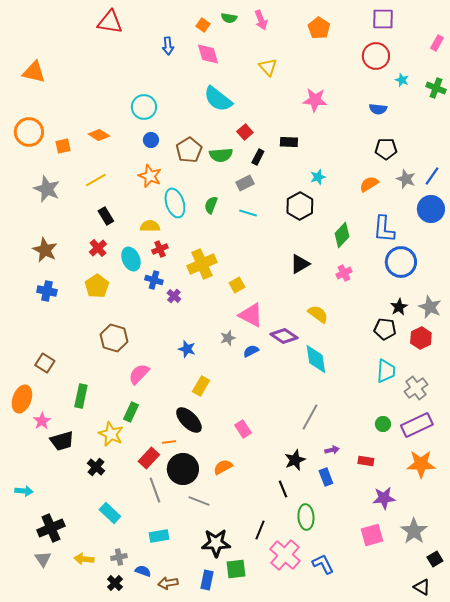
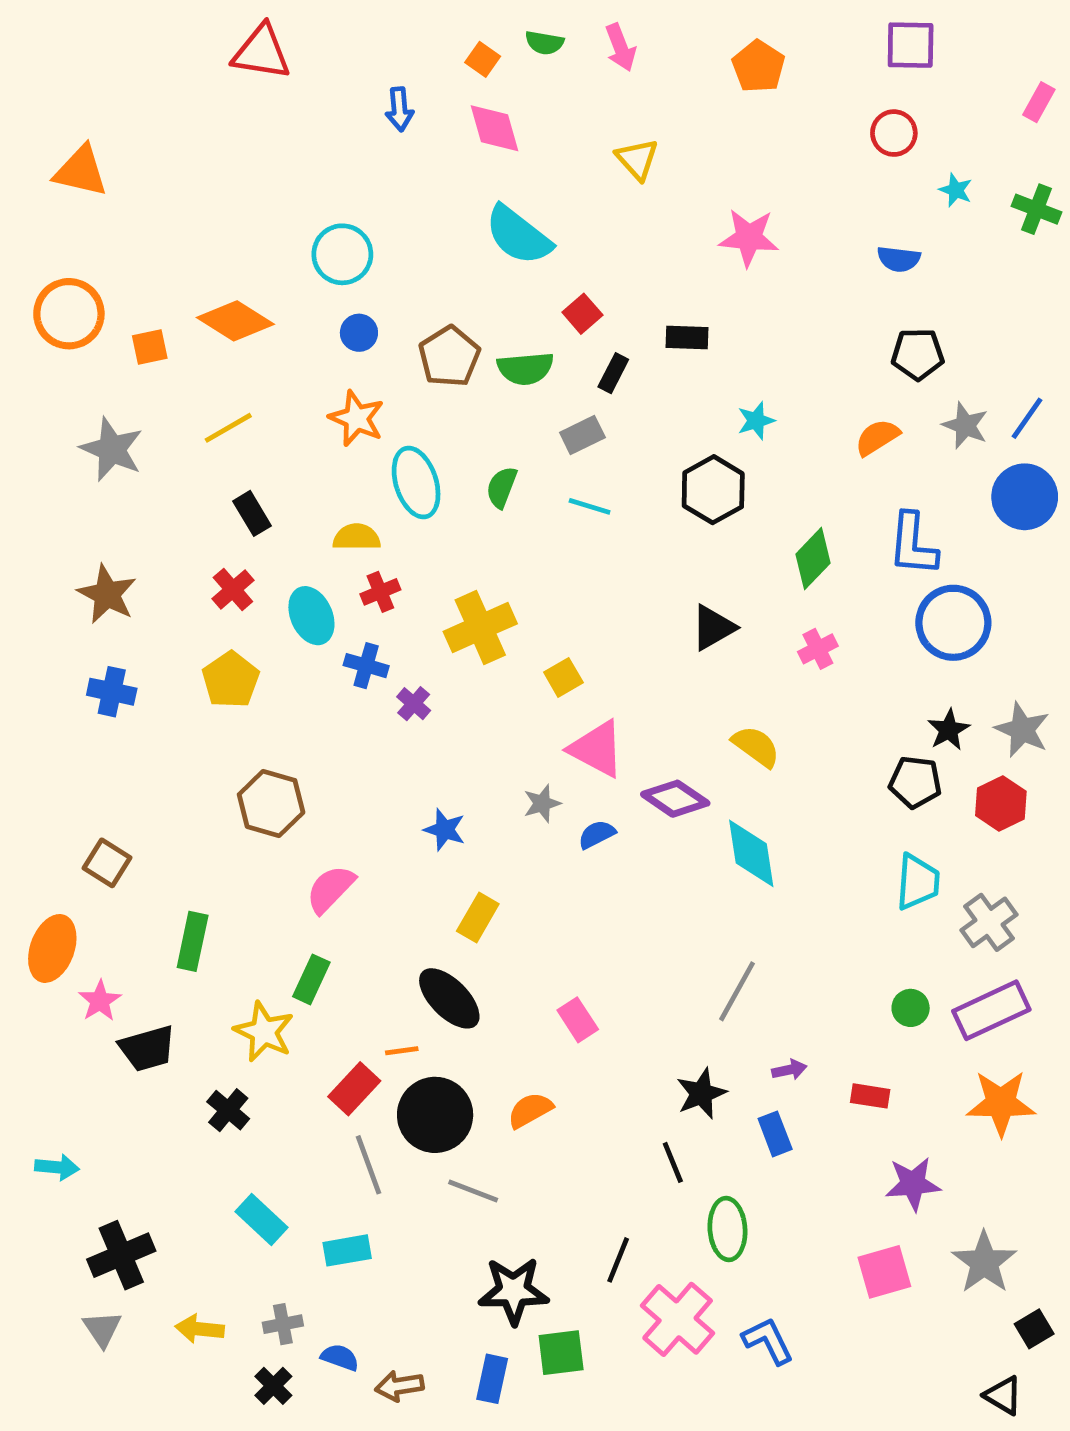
red circle: (376, 56) -> (894, 133), size x0.7
orange diamond: (99, 135) -> (235, 321), size x1.4
cyan rectangle: (159, 536) -> (347, 1250), moved

